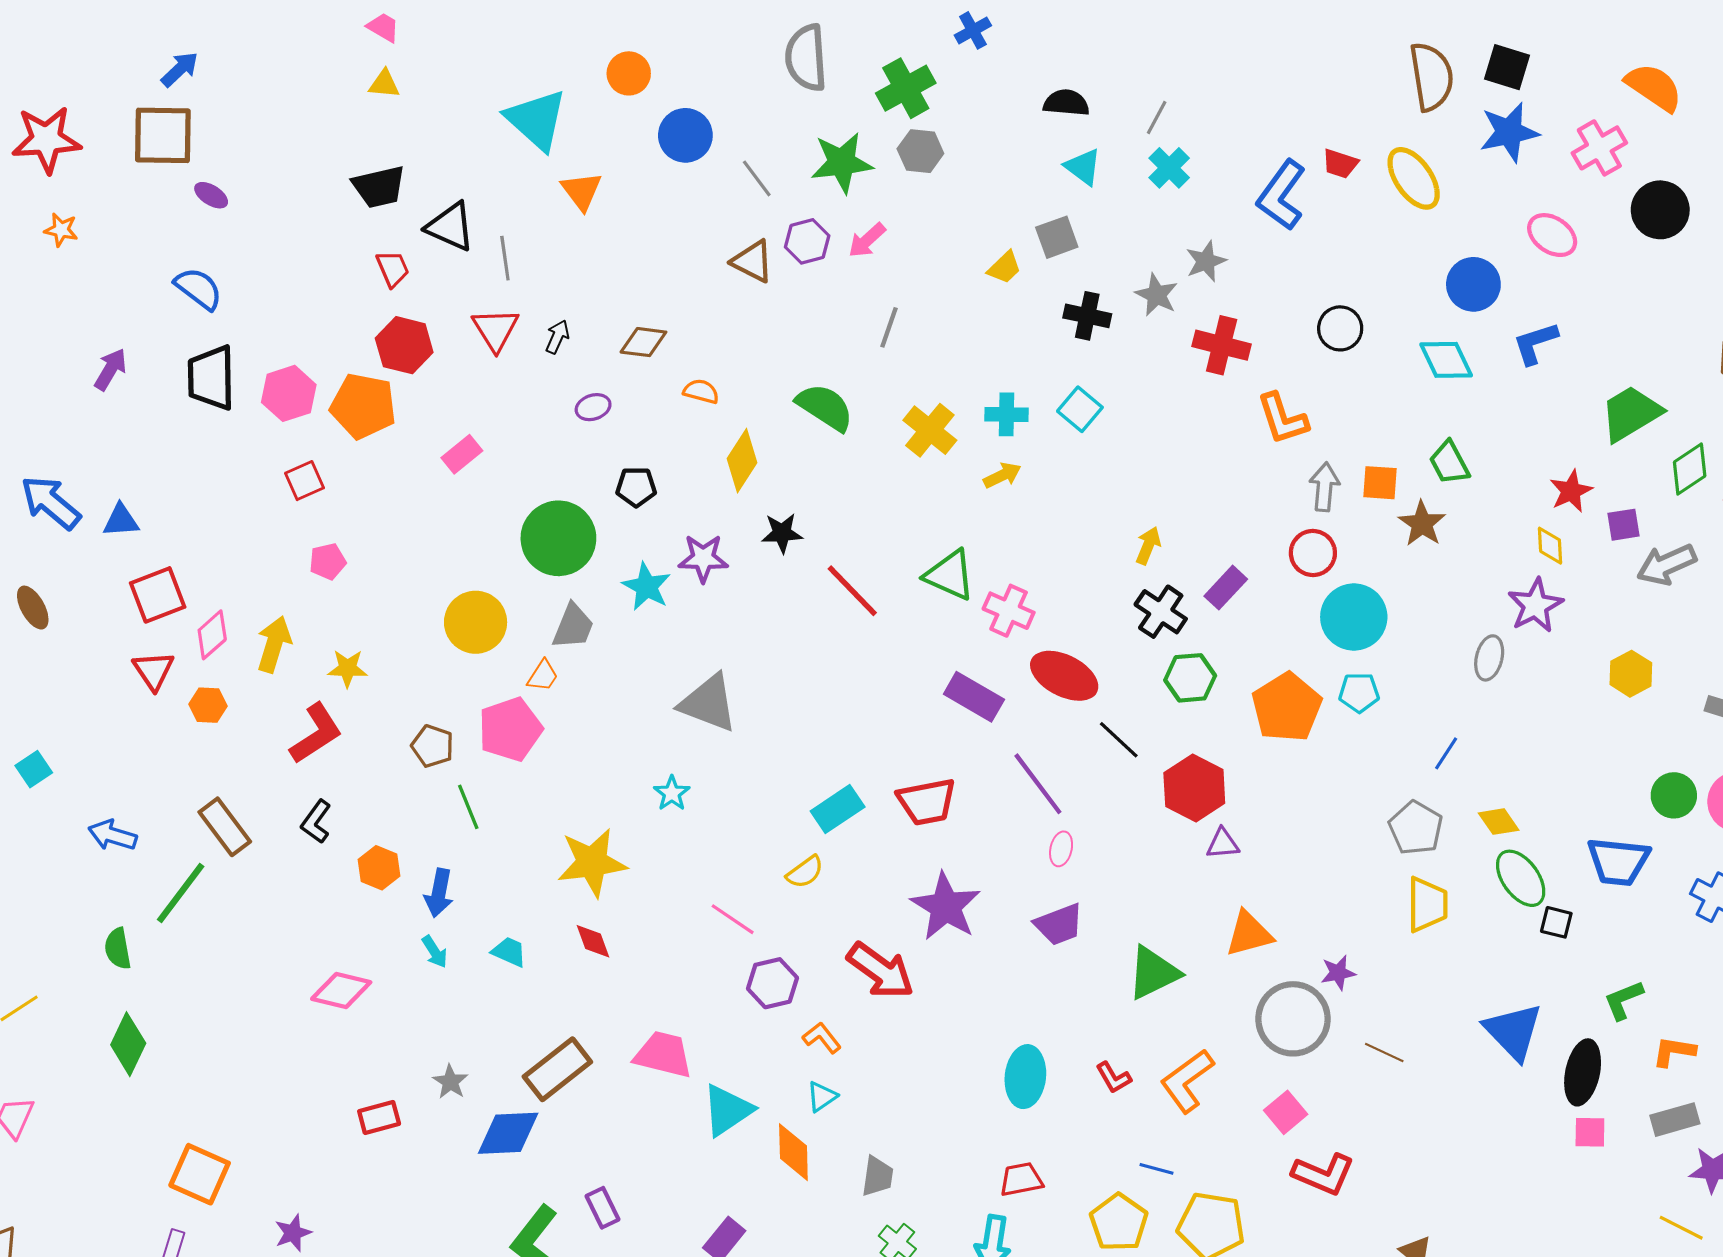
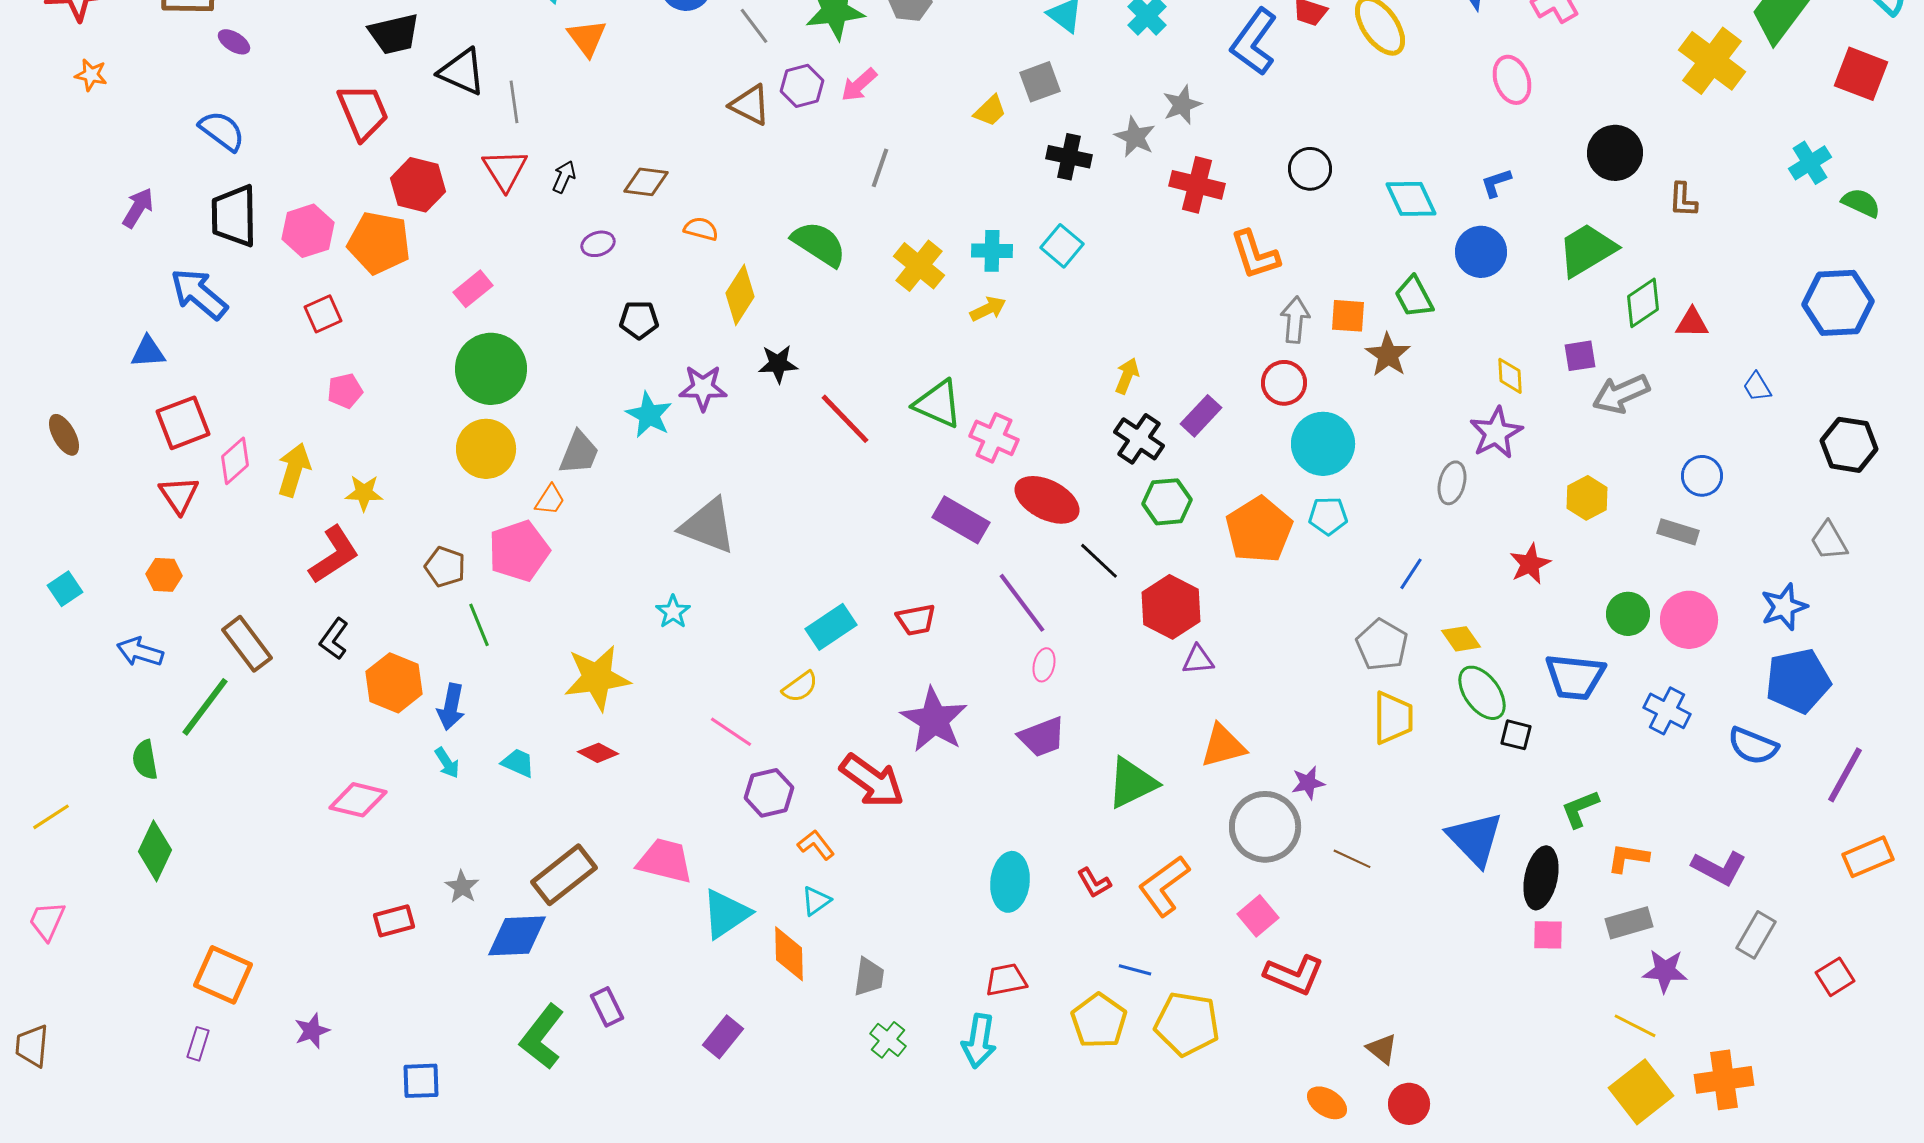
black circle: (1660, 210) -> (1615, 153), moved
pink ellipse: (1552, 235) -> (1512, 80), turned 36
red trapezoid: (393, 269) -> (363, 112), moved, size x1.6
blue circle: (1473, 284) -> (1481, 252), moved
blue L-shape: (1535, 343) -> (1496, 183), size x0.7
red star: (1571, 491) -> (1530, 564), moved
blue arrow: (51, 503) -> (199, 294), moved
green circle: (558, 538) -> (491, 369), moved
orange hexagon: (208, 705) -> (164, 575), moved
red trapezoid: (927, 802) -> (916, 620), size x0.7
orange hexagon: (379, 868) -> (394, 683), size x1.4
red diamond: (593, 941) -> (598, 753), turned -42

